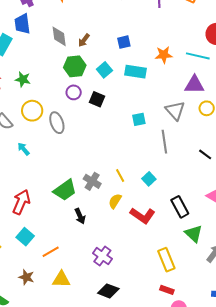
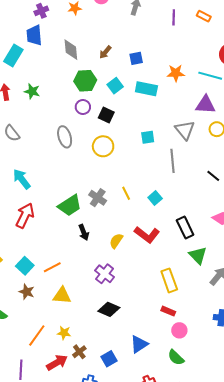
brown arrow: (84, 40) -> (105, 52), moved
yellow circle: (32, 111) -> (103, 146), moved
cyan arrow: (24, 149) -> (22, 179), moved, size x1.5
yellow semicircle: (115, 201) -> (116, 241), moved
cyan square: (25, 237) -> (25, 266), moved

